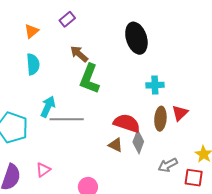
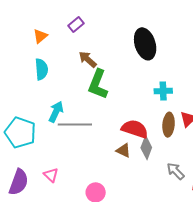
gray arrow: (168, 165) -> (175, 171), turned 72
pink triangle: (43, 170) -> (51, 175), turned -42

